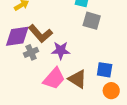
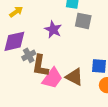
brown L-shape: (40, 34) -> (40, 66), moved, turned 55
purple star: (61, 50) -> (53, 29), moved, turned 30

